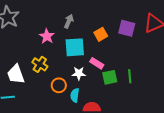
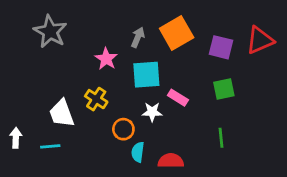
orange square: (101, 34) -> (177, 33), moved, size x1.6
green line: (130, 76) -> (221, 138), moved
green square: (110, 77) -> (224, 89), moved
cyan semicircle: (75, 95) -> (138, 152), moved

